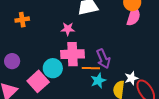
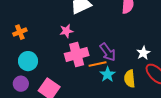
purple circle: (12, 61) -> (21, 84), moved
cyan circle: (53, 68) -> (28, 61), moved
white star: (131, 78) -> (143, 53), moved

